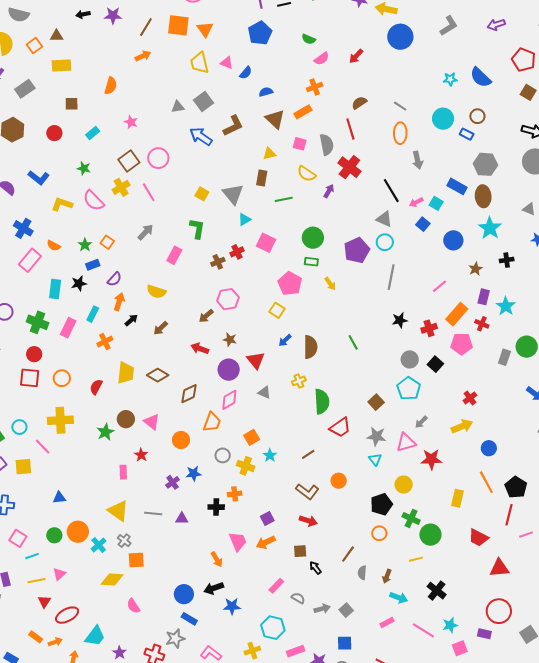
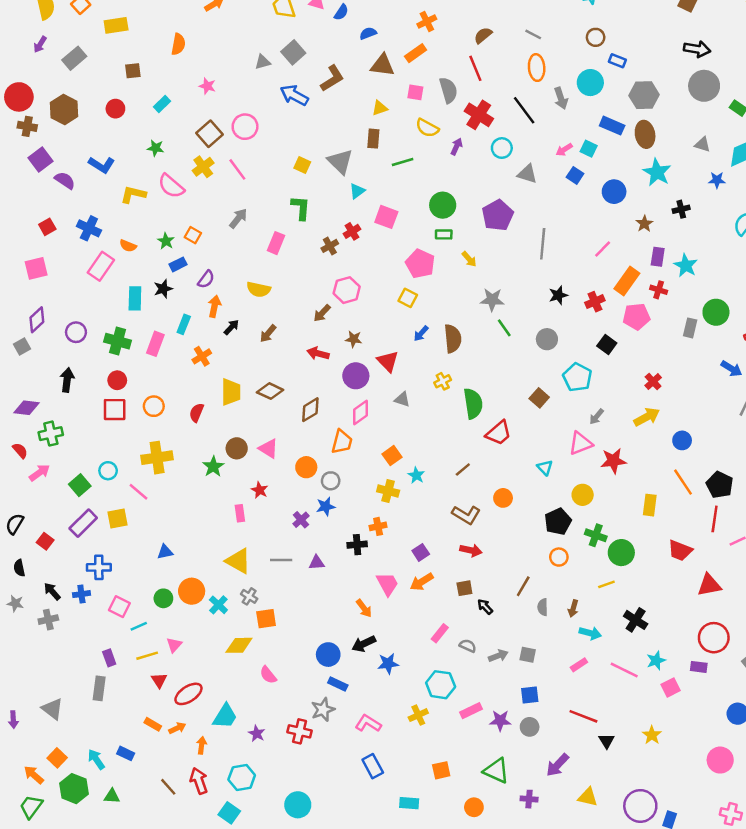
brown circle: (477, 116) -> (596, 37), moved
brown triangle: (275, 119) -> (382, 65), turned -30
cyan circle: (443, 119) -> (590, 83), moved
black line: (391, 191) -> (524, 110), moved
cyan circle: (385, 242) -> (502, 148), moved
gray circle: (410, 359) -> (547, 339), moved
gray star: (376, 436) -> (492, 300), moved
gray circle: (223, 455) -> (331, 481), moved
gray square: (346, 610) -> (528, 655), turned -32

